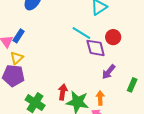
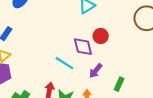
cyan line: (81, 33) -> (64, 63), moved

